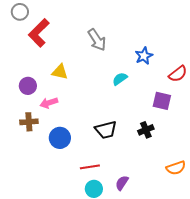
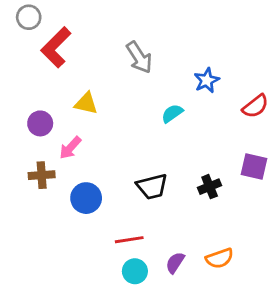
purple square: (162, 101) -> (254, 166), moved
pink arrow: (49, 103) -> (70, 148), turned -30
orange semicircle: (176, 168) -> (220, 258), moved

